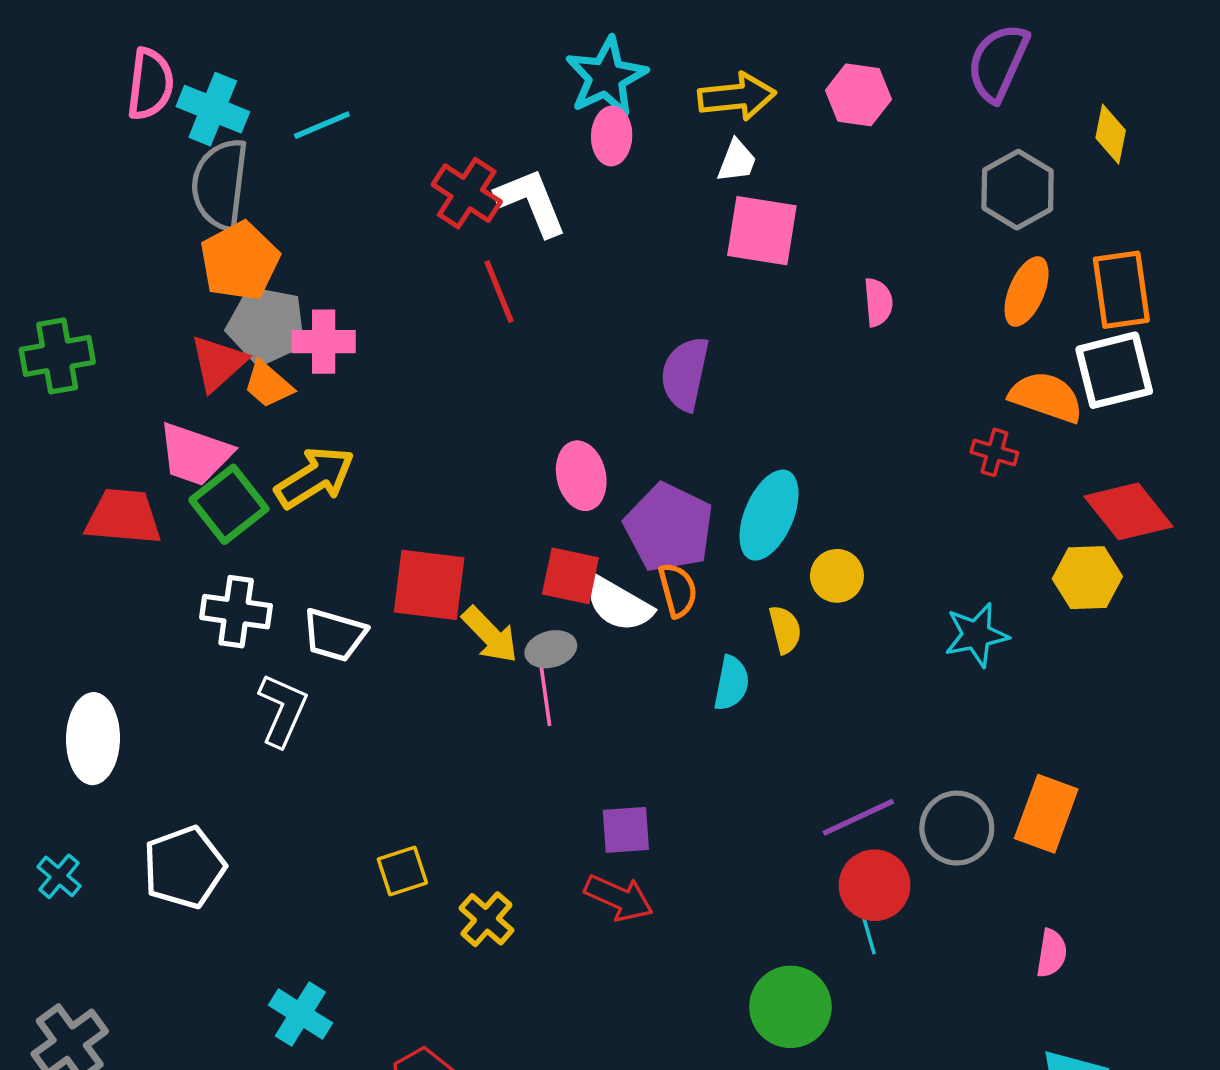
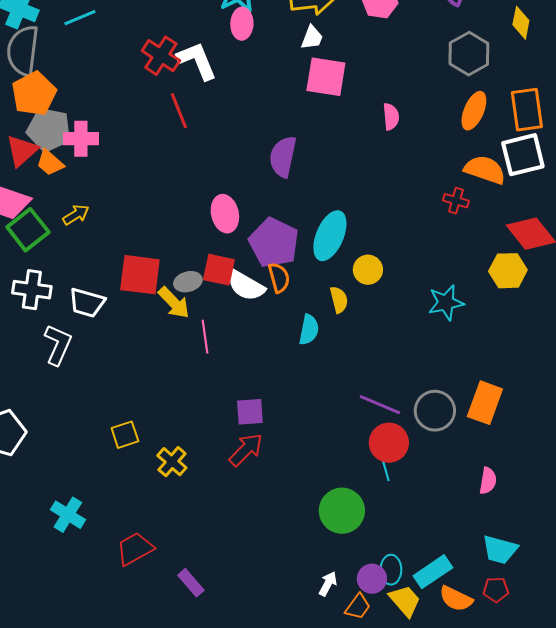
yellow arrow: (315, 478) -> (76, 215), size x0.6
gray ellipse: (551, 649) -> (188, 282), moved
purple line: (858, 817) -> (380, 405), turned 48
red arrow: (619, 898) -> (246, 450), turned -69

